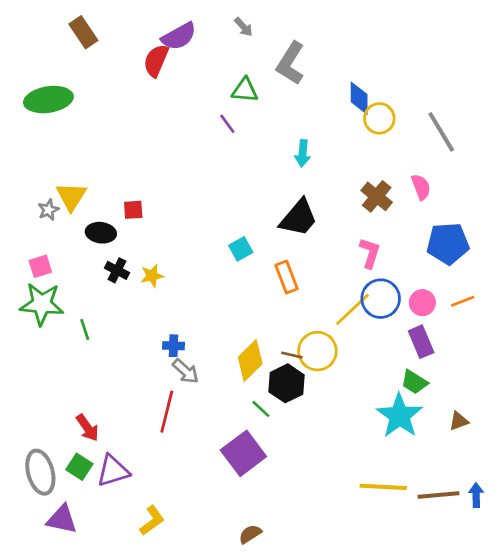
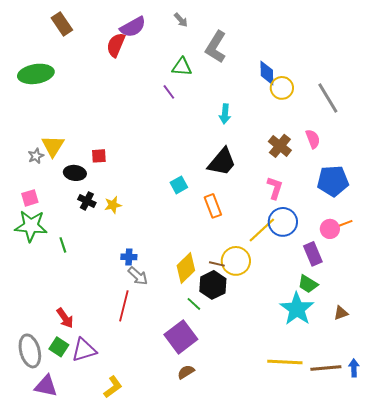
pink circle: (422, 303) -> (330, 229), moved
brown semicircle: (250, 534) -> (186, 372), moved

